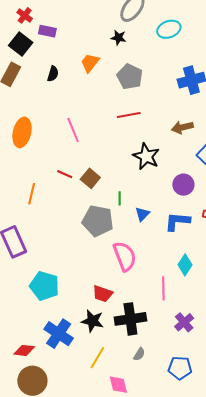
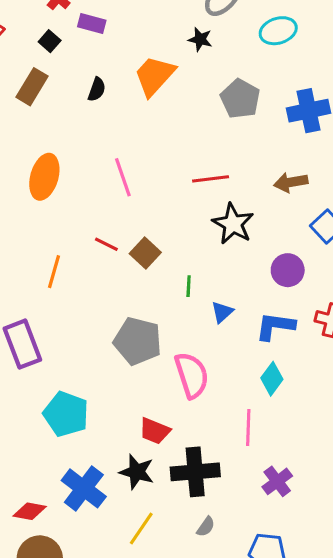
black square: (21, 44) -> (50, 41), size x0.6
orange trapezoid: (90, 63) -> (154, 76), size x1.4
gray pentagon: (130, 77) -> (240, 99), moved
red line: (129, 115) -> (211, 179), moved
gray pentagon: (98, 221) -> (138, 341), moved
cyan diamond: (185, 265) -> (272, 379), moved

